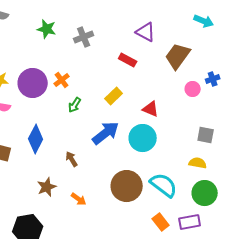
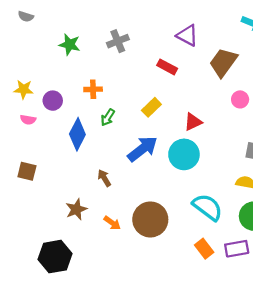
green star: (47, 29) -> (70, 44), moved
orange cross: (62, 80) -> (93, 89), turned 35
purple circle: (33, 83) -> (53, 101), moved, size x0.6
red triangle: (151, 109) -> (193, 122), turned -48
blue diamond: (36, 139) -> (77, 134), moved
brown circle: (127, 186) -> (150, 219), moved

